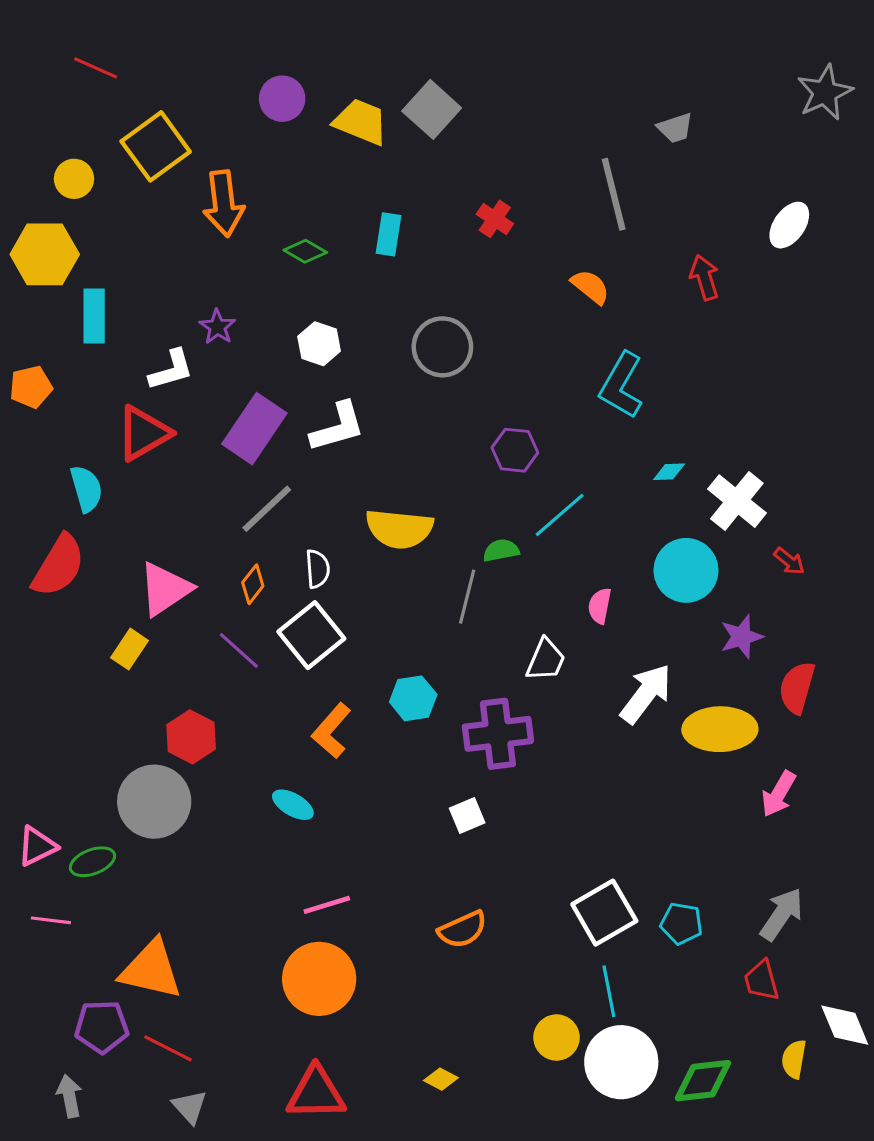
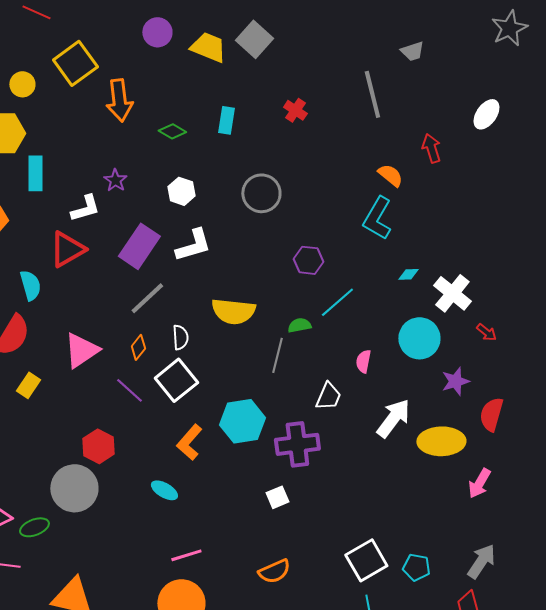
orange semicircle: (590, 287) -> (390, 175), moved
yellow rectangle: (129, 649) -> (28, 385), moved
cyan hexagon: (413, 698) -> (242, 421), size x1.5

